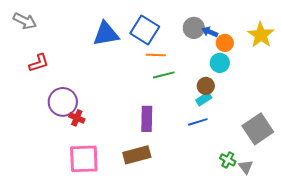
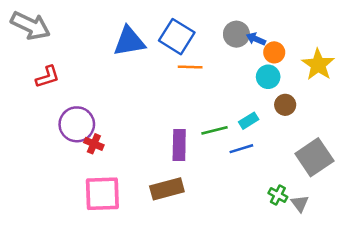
gray arrow: (25, 21) -> (30, 26), size x1.4
yellow star: (261, 35) -> (318, 65), moved
green line: (164, 75) -> (214, 130), moved
brown circle: (206, 86) -> (285, 105), moved

